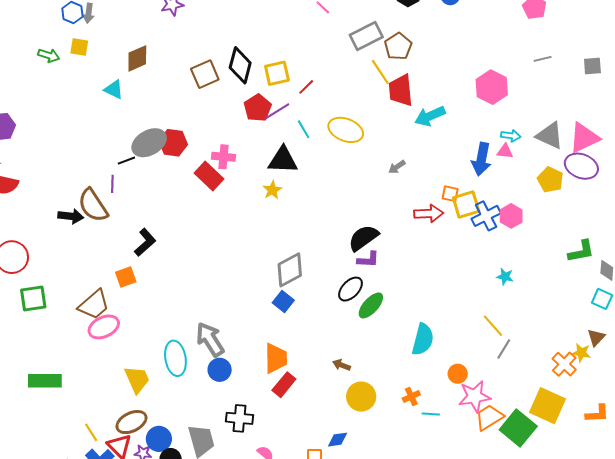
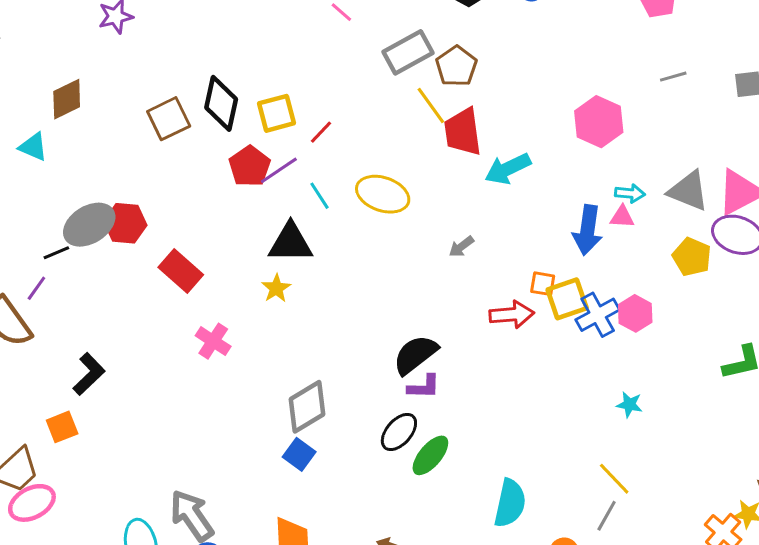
pink cross: (223, 157) -> (213, 341), moved, turned 30
purple line: (112, 184) -> (36, 288), turned 36
gray line: (504, 349) -> (607, 516), moved

